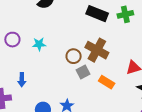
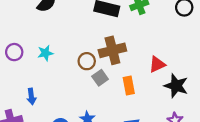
brown cross: (97, 50) -> (112, 50), turned -35
orange rectangle: (107, 82) -> (129, 86), turned 56

